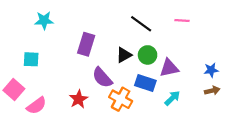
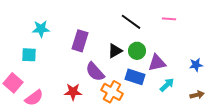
cyan star: (44, 20) -> (41, 29), moved
brown arrow: (212, 91) -> (197, 95), moved
cyan arrow: (172, 98) -> (167, 85), moved
red star: (79, 99) -> (73, 92), turned 30

